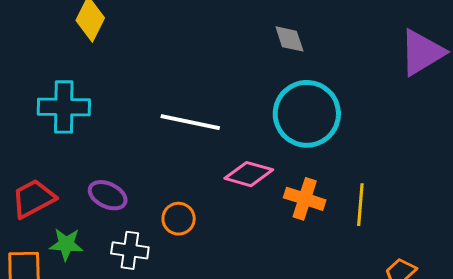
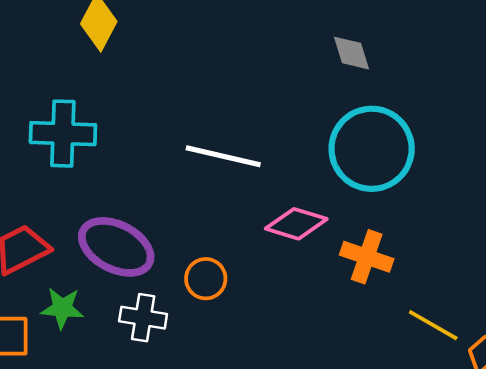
purple ellipse: (108, 195) -> (116, 247), size x1.5
yellow line: (360, 205) -> (433, 325), moved, turned -66

